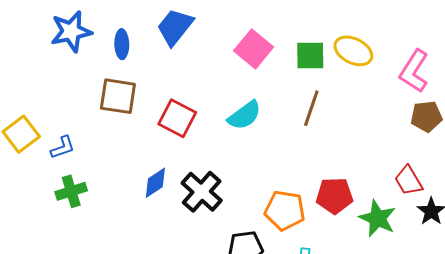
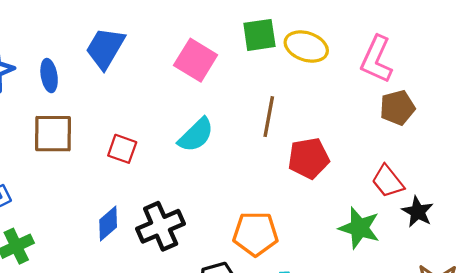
green square: (310, 55) -> (259, 35), moved
red square: (177, 118) -> (122, 149), size x0.7
black cross: (202, 192) -> (161, 226), turned 33
red pentagon: (334, 196) -> (309, 158), moved

